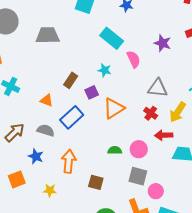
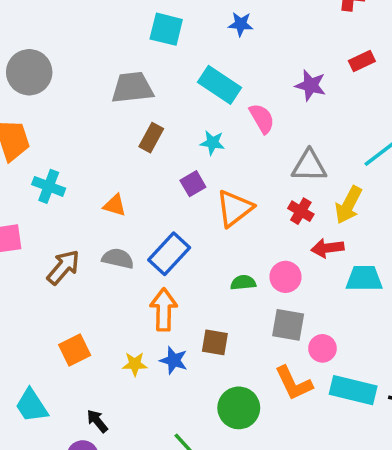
gray trapezoid: (48, 35) -> (132, 88), moved
brown rectangle: (71, 80) -> (151, 138), moved
blue rectangle: (72, 117) -> (169, 254), moved
blue star: (36, 156) -> (174, 360), moved

